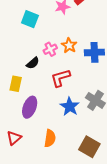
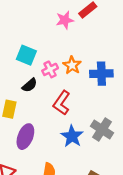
cyan square: (30, 19) -> (26, 55), moved
red L-shape: (60, 78) -> (62, 103), turned -40

